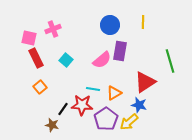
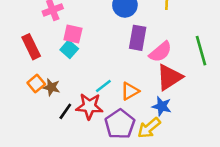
pink square: (29, 38) -> (73, 34), moved
pink semicircle: (102, 60) -> (160, 52), moved
cyan line: (93, 89) -> (103, 86), turned -48
brown star: (52, 125) -> (51, 87), moved

